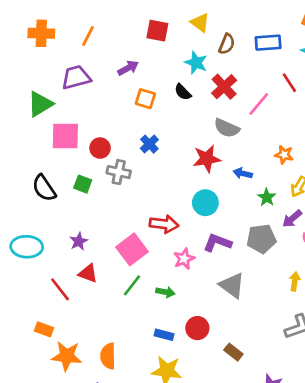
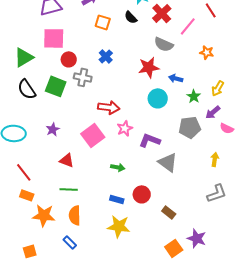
green triangle: (40, 104) -> (24, 57), moved
pink square: (65, 136) -> (54, 38), moved
orange star: (284, 155) -> (207, 52), moved
green square: (83, 184) -> (56, 86), size x1.5
cyan circle: (205, 203) -> (158, 98), moved
red arrow: (164, 224) -> (109, 107), moved
purple L-shape: (217, 243) -> (150, 140), moved
pink star: (184, 259) -> (125, 128), moved
red triangle: (88, 273) -> (67, 160), moved
green line: (132, 285) -> (69, 189), moved, turned 54
red line: (60, 289) -> (24, 172), moved

